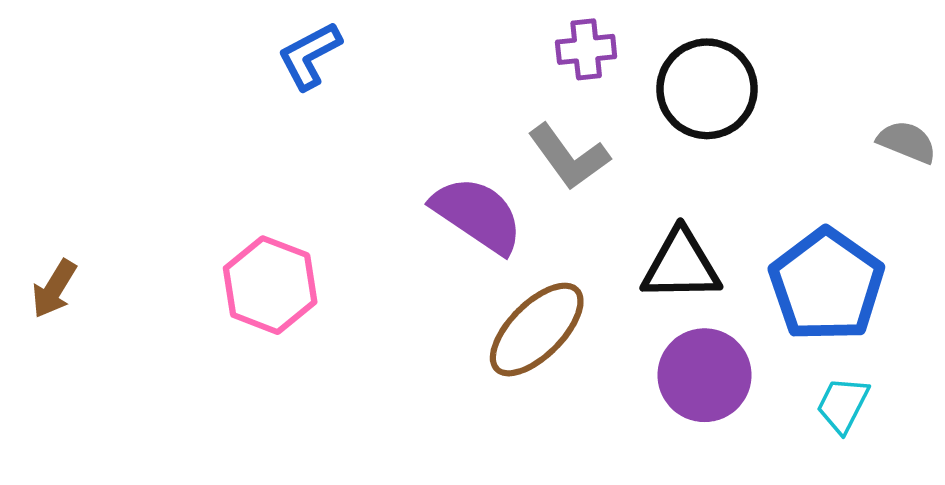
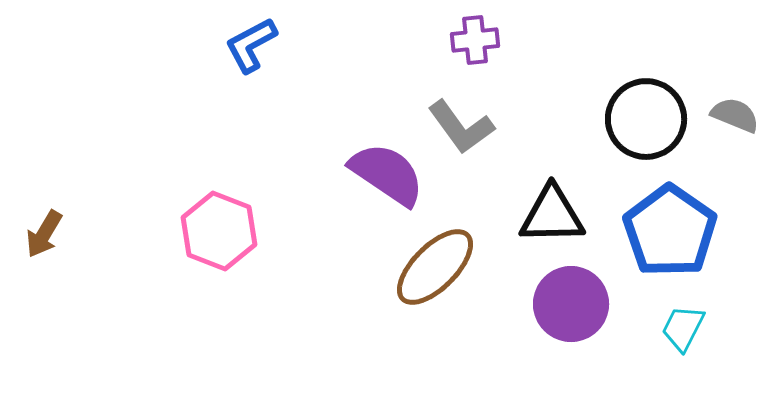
black circle: (707, 89) -> (646, 119), moved

